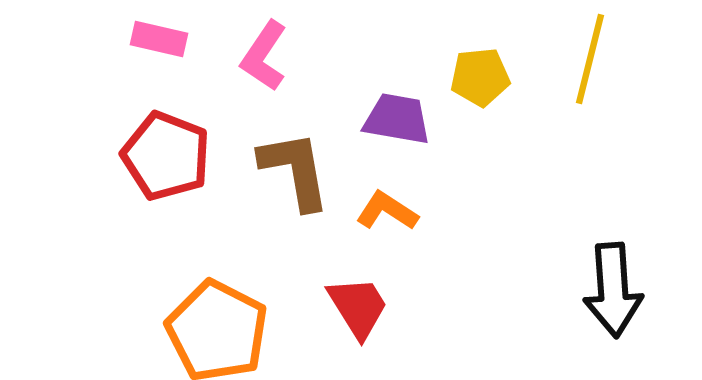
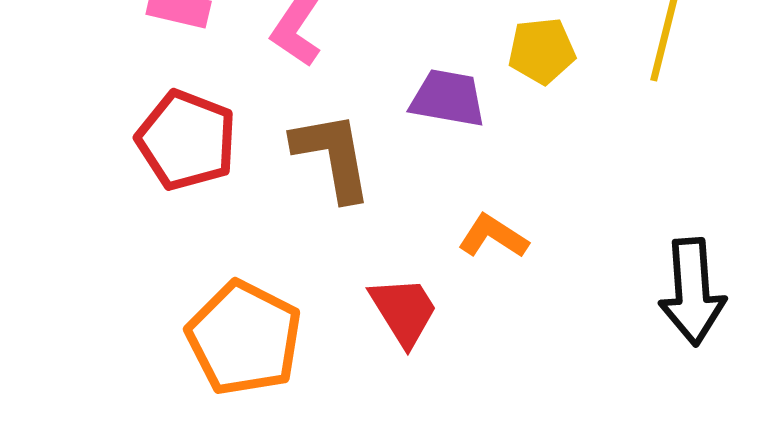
orange L-shape: (387, 211) -> (493, 236), moved

